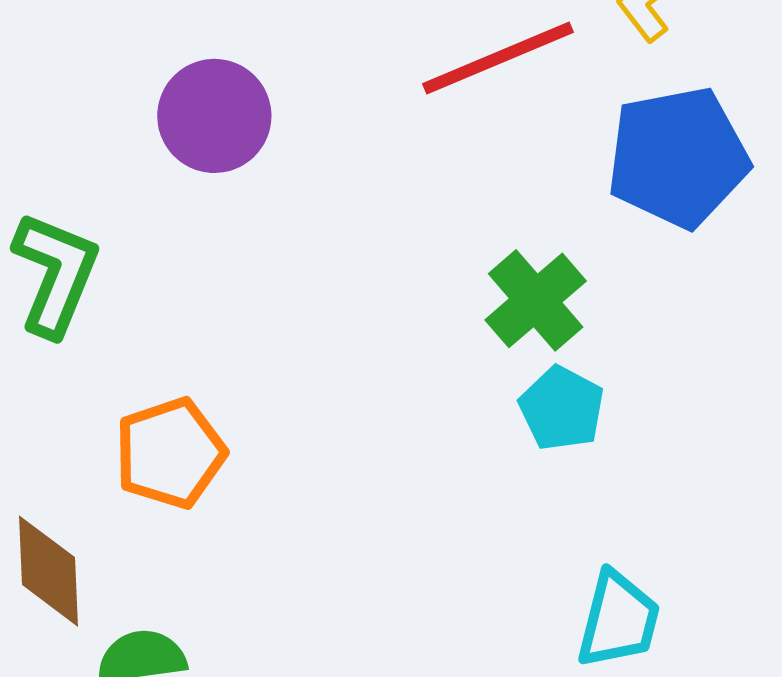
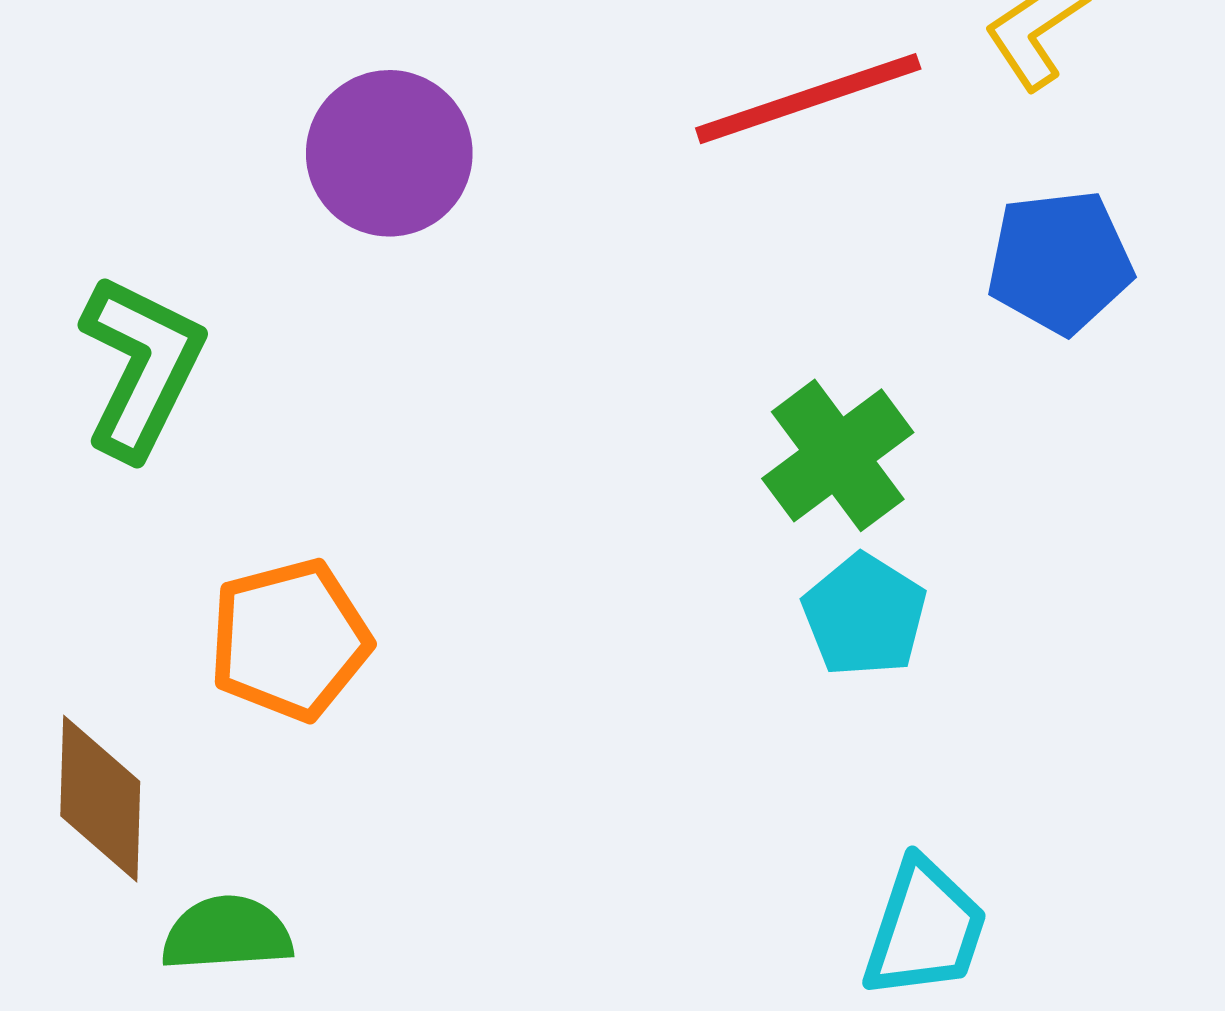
blue pentagon: (678, 157) -> (1060, 262), size x0.7

